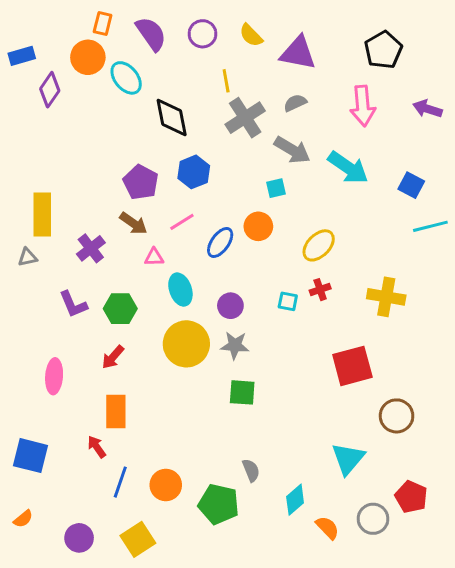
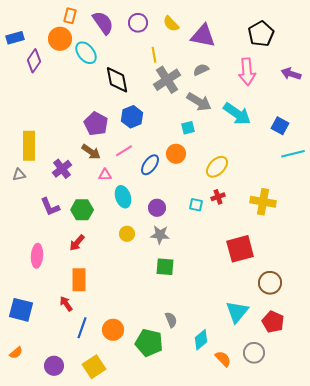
yellow circle: (186, 344) -> (127, 234), size x0.5
red pentagon: (411, 497) -> (273, 322), moved

